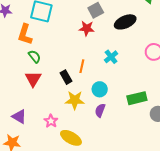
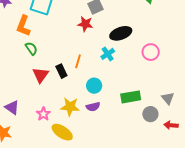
black ellipse: (125, 22) -> (121, 33), moved
red triangle: (33, 79) -> (41, 75), moved
yellow star: (75, 100) -> (70, 107), moved
purple semicircle: (100, 110) -> (93, 107), turned -128

